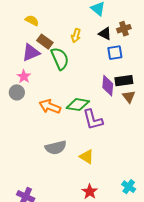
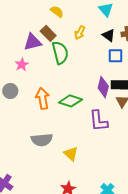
yellow semicircle: (32, 20) -> (57, 12), moved
gray circle: (17, 92) -> (10, 91), moved
orange arrow: (50, 107) -> (43, 98), turned 50
purple L-shape: (93, 120) -> (99, 121), moved

